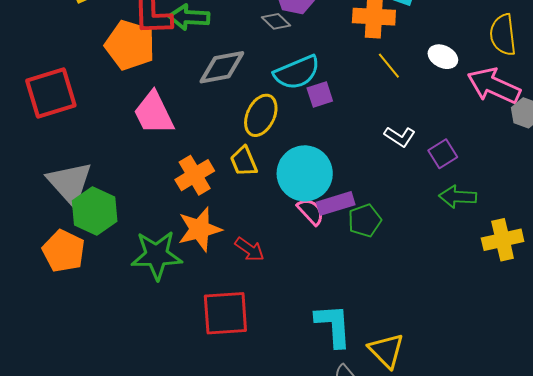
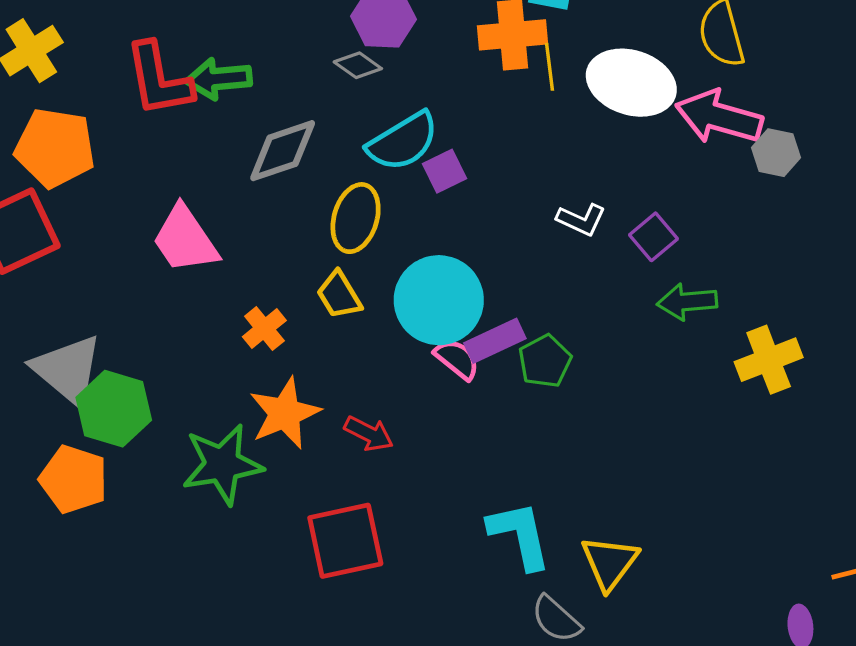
orange pentagon: (130, 45) -> (55, 148), moved
white ellipse: (443, 57) -> (631, 83), size x1.8
yellow line: (389, 66) -> (550, 67), moved, turned 40
orange cross: (195, 175) -> (264, 329), size x0.7
yellow triangle: (386, 351) -> (610, 563), turned 30

